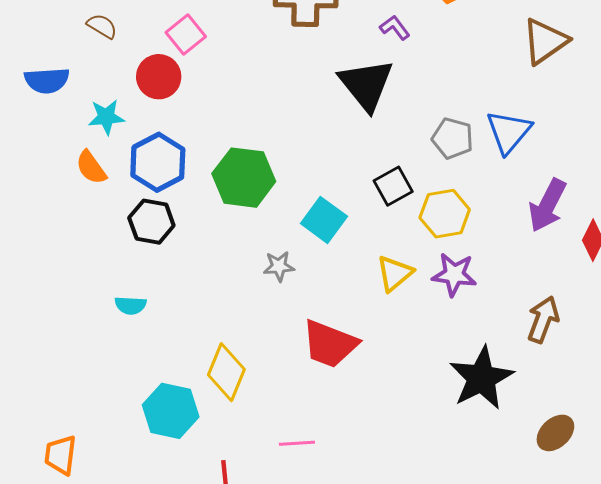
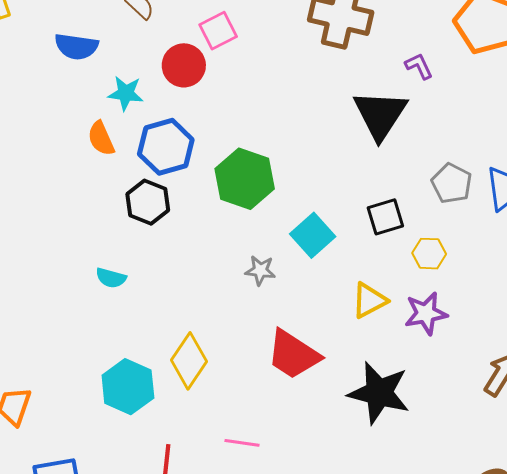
yellow hexagon: (445, 214) -> (429, 254), size x0.7
purple star: (454, 274) -> (426, 313), turned -30
black star: (481, 378) -> (379, 393), moved, turned 30

